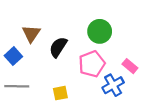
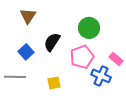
brown triangle: (31, 34) -> (28, 16), moved
blue square: (13, 56) -> (26, 52), moved
blue cross: (113, 85) -> (101, 76), turned -36

